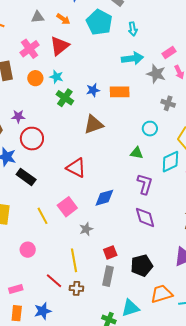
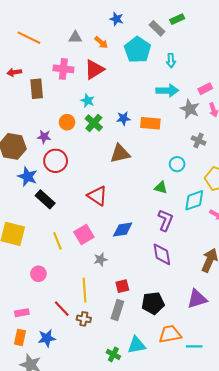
pink cross: (30, 49) -> (63, 69), turned 36
orange circle: (35, 78) -> (67, 122), moved

